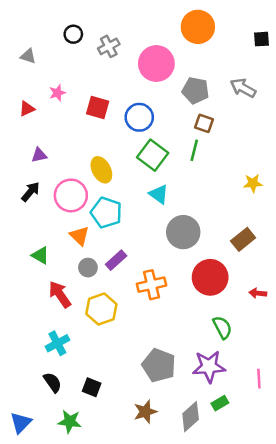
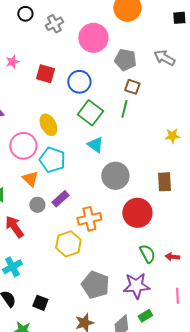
brown rectangle: (243, 239) -> (164, 182), turned -54
red arrow: (258, 293) -> (172, 257), moved
yellow hexagon: (101, 309) -> (68, 244), moved

